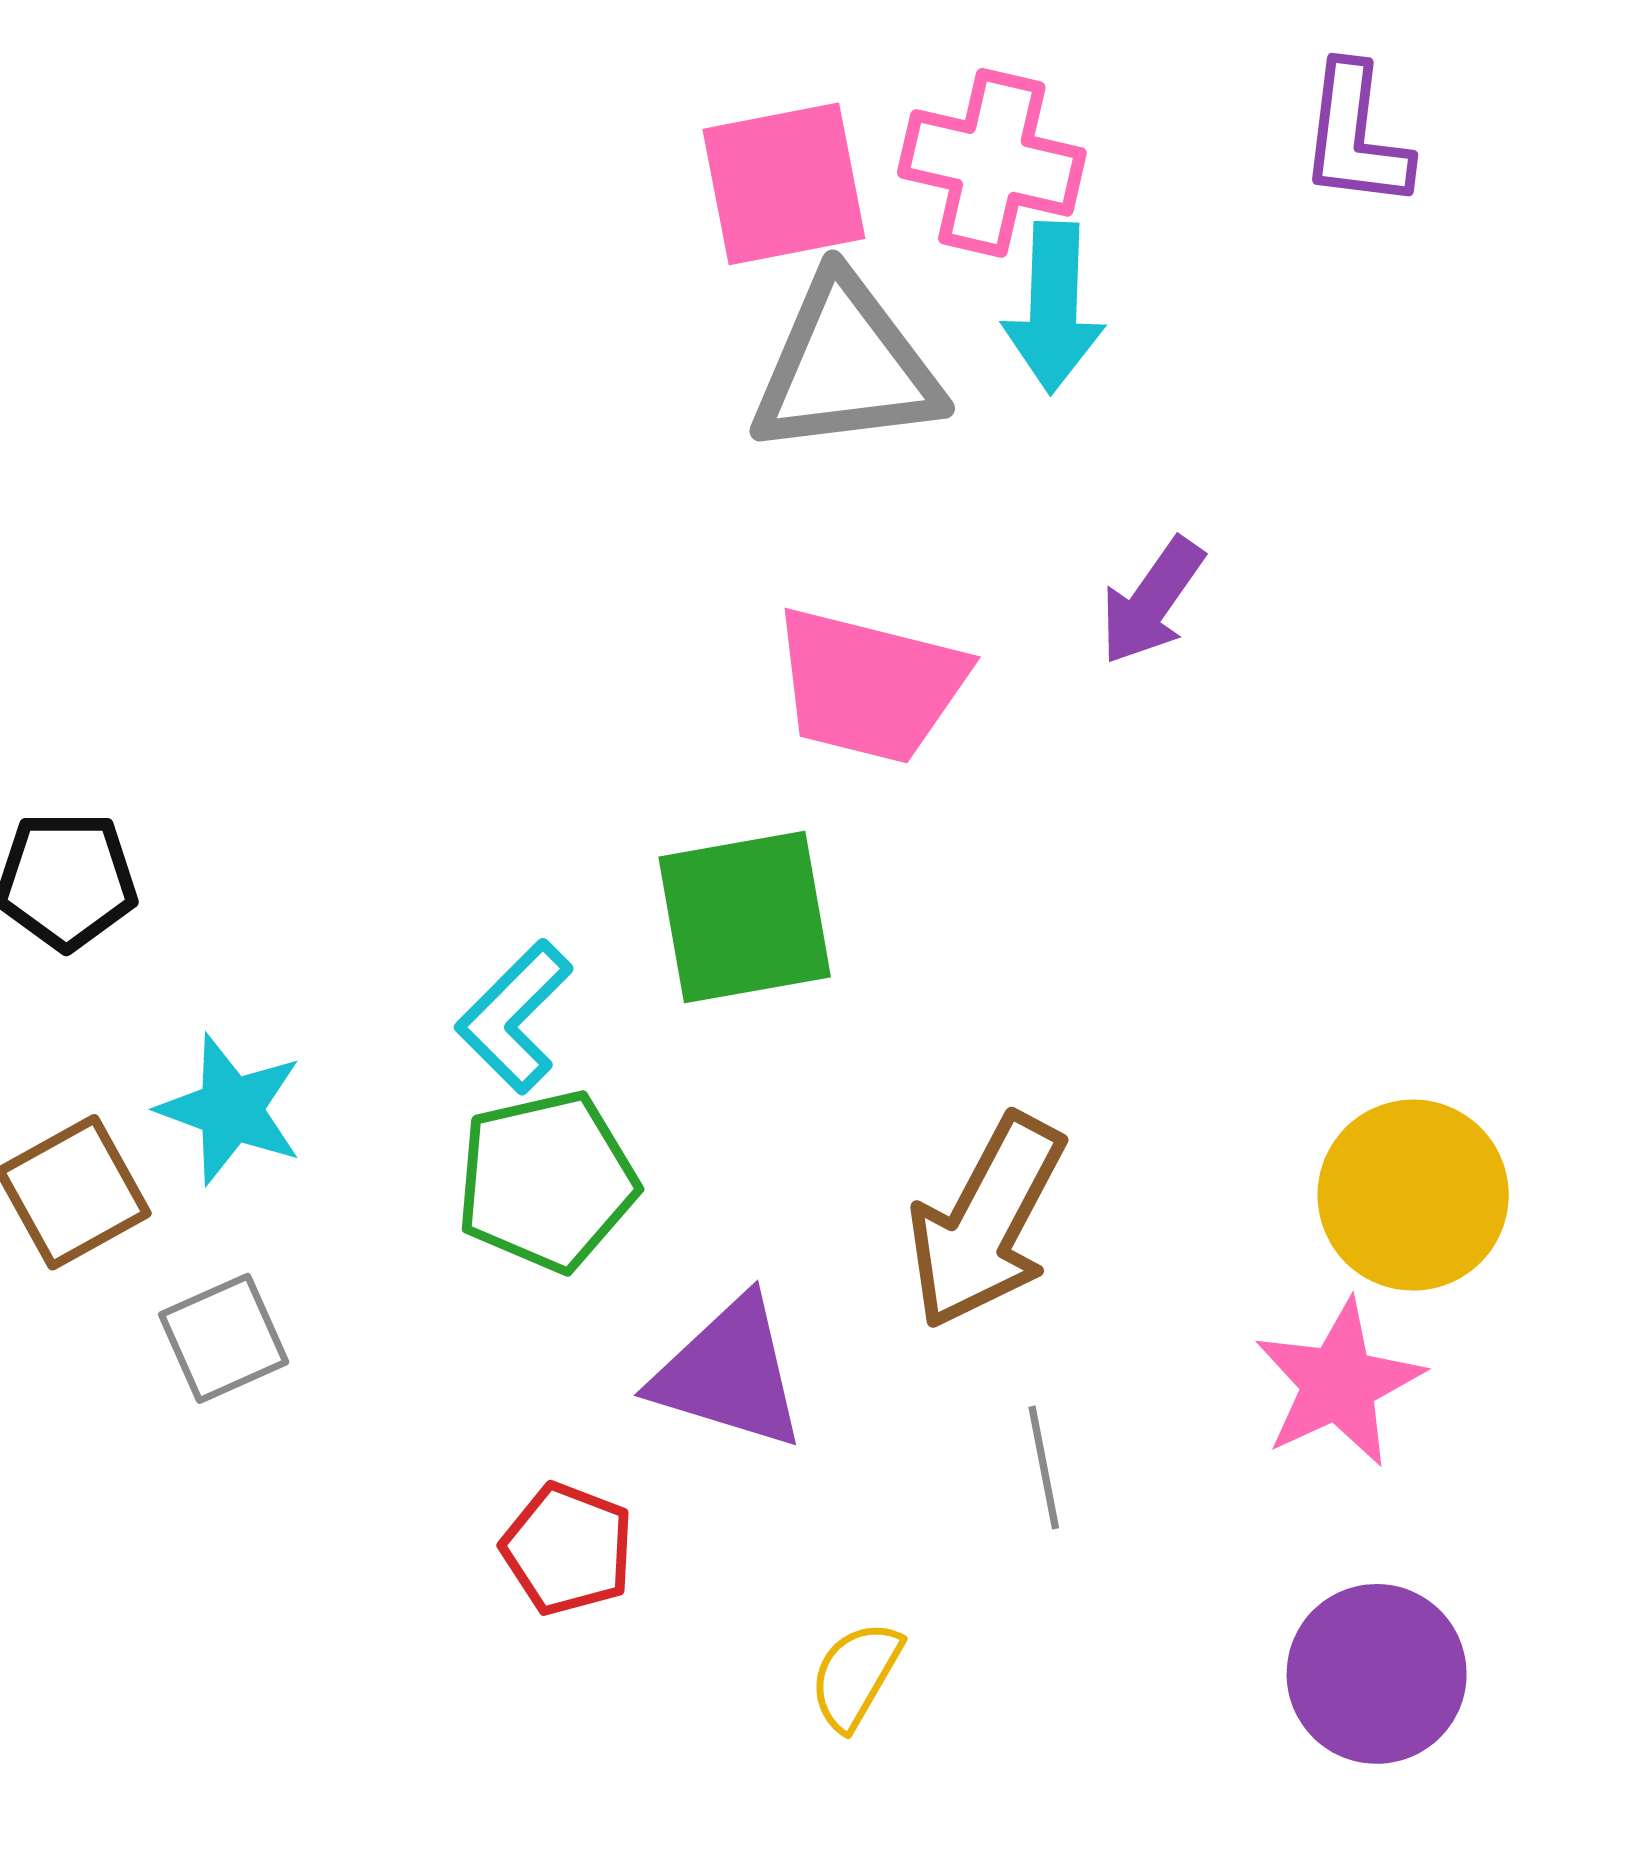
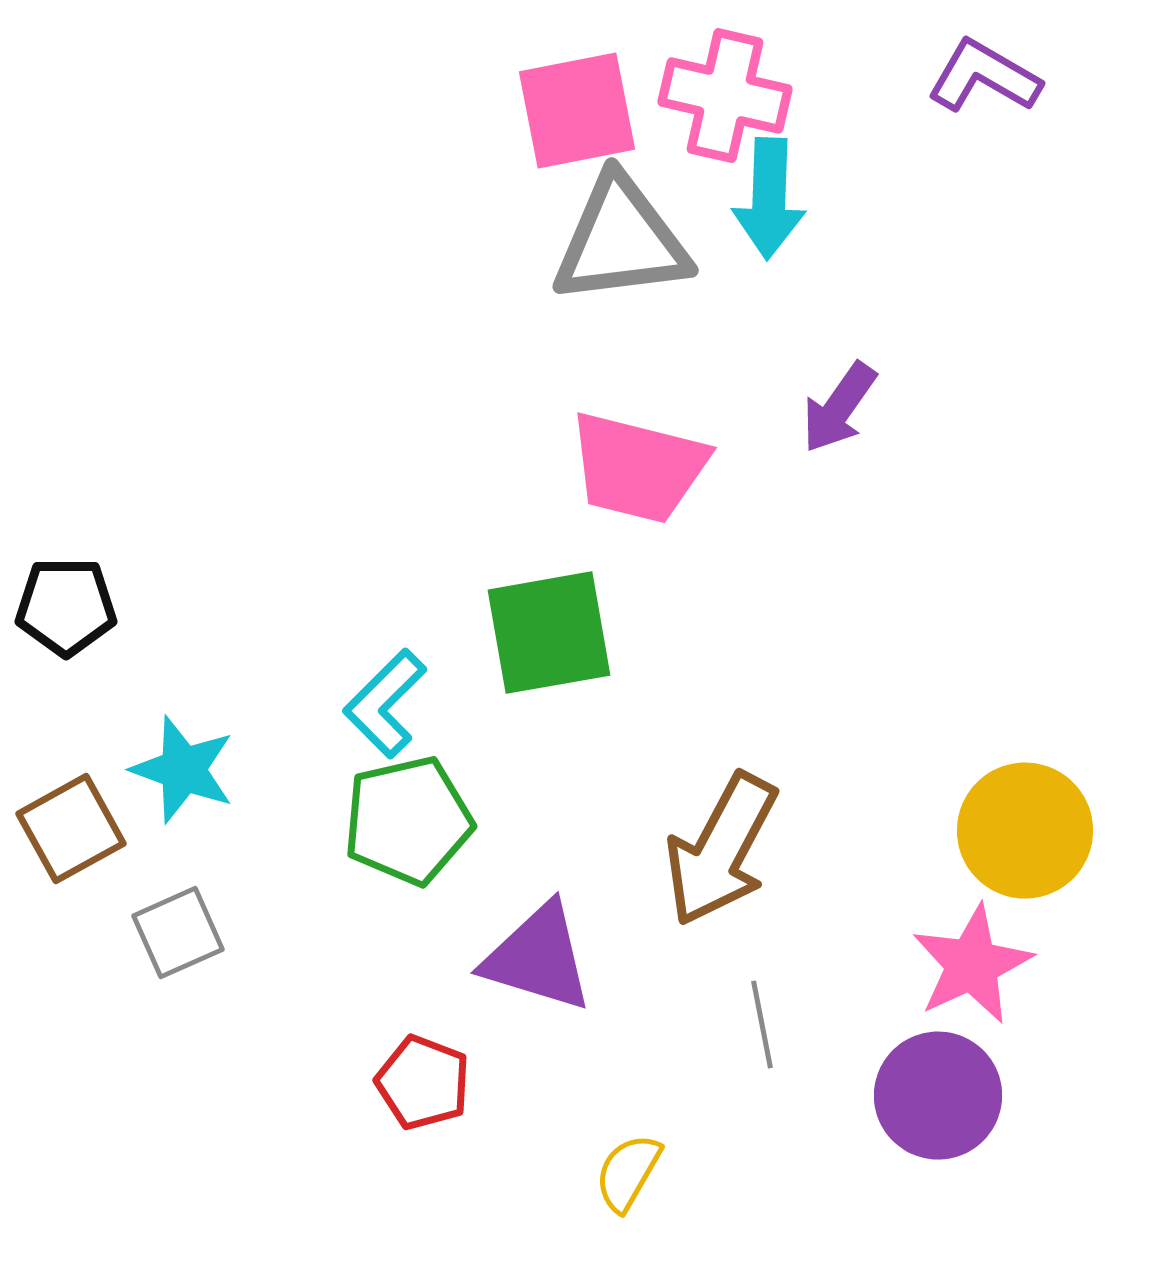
purple L-shape: (1356, 136) -> (984, 77), turned 113
purple circle: (1377, 1674) -> (938, 1096), moved

